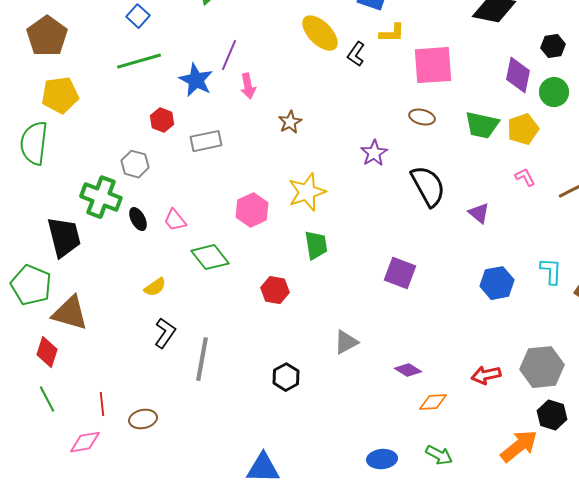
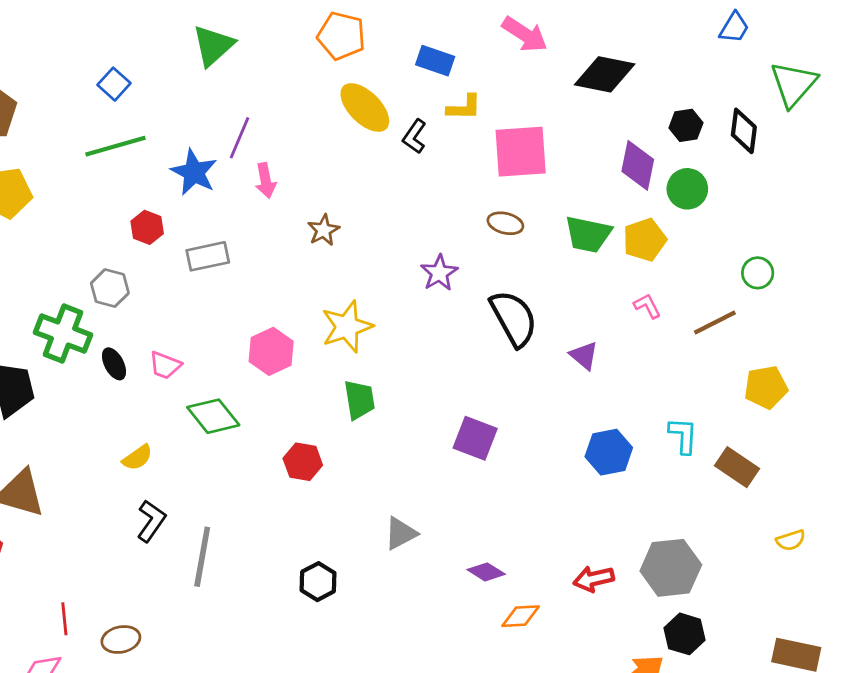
pink trapezoid: (175, 220) -> (165, 365), turned -30

